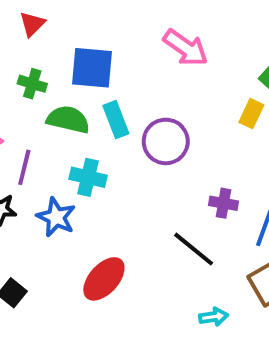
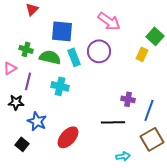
green cross: (32, 84) -> (26, 49), moved
purple circle: (166, 141) -> (99, 51), moved
blue star: (56, 217) -> (37, 121), moved
black line: (194, 249) -> (113, 122), turned -40

